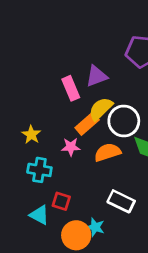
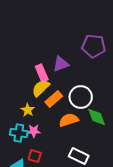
yellow semicircle: (101, 109) -> (41, 88), moved
yellow star: (31, 135) -> (28, 110), moved
pink star: (71, 147) -> (34, 131), moved

